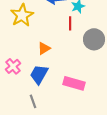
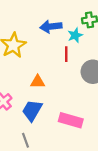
orange triangle: (44, 48) -> (38, 82), turned 32

